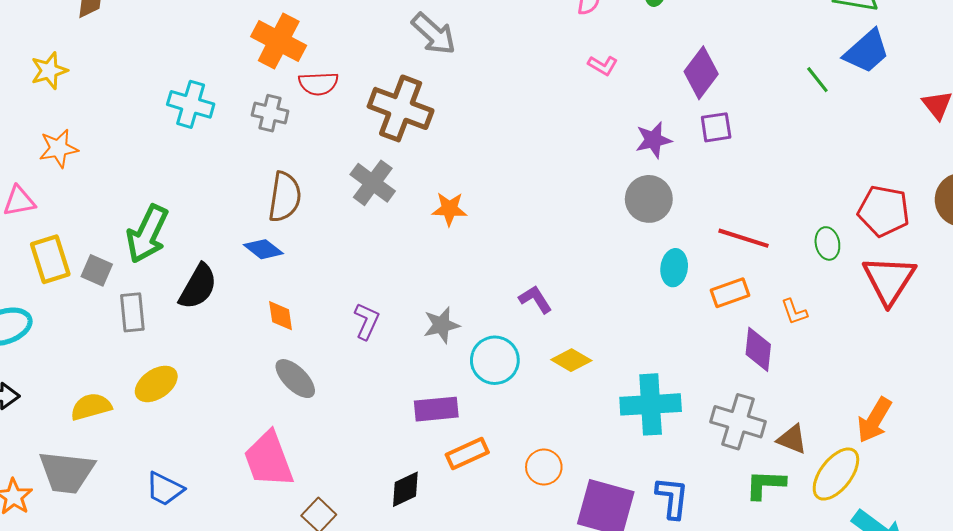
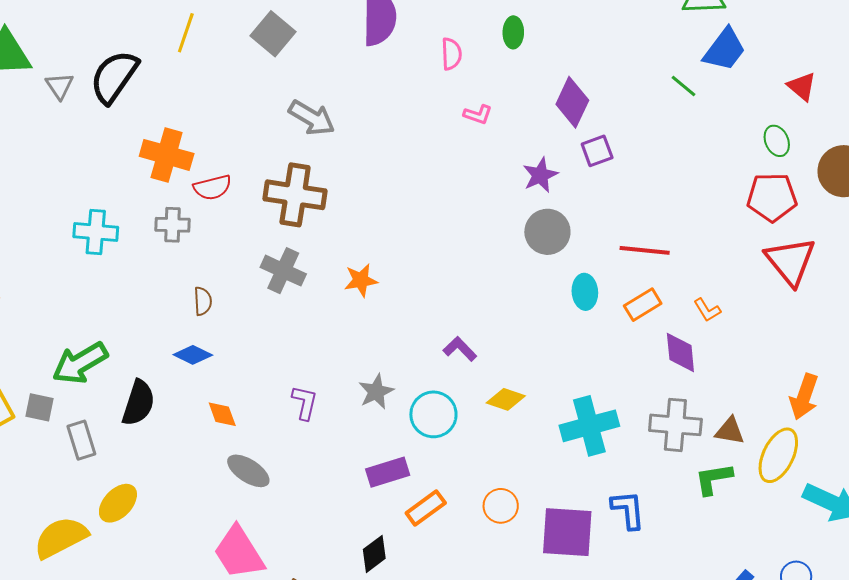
brown semicircle: (285, 197) -> (203, 301), size x0.6
green arrow: (147, 234) -> (80, 363), turned 46
green ellipse: (827, 243) -> (777, 141), moved
yellow semicircle: (91, 407) -> (61, 537), size x1.4

